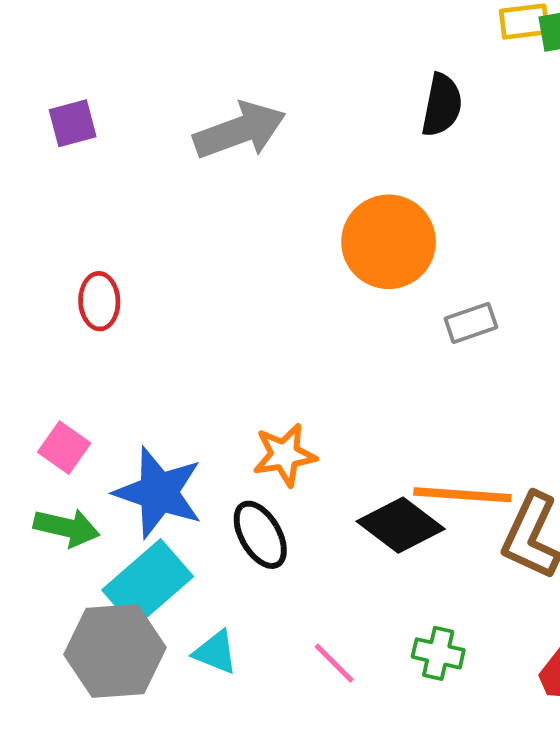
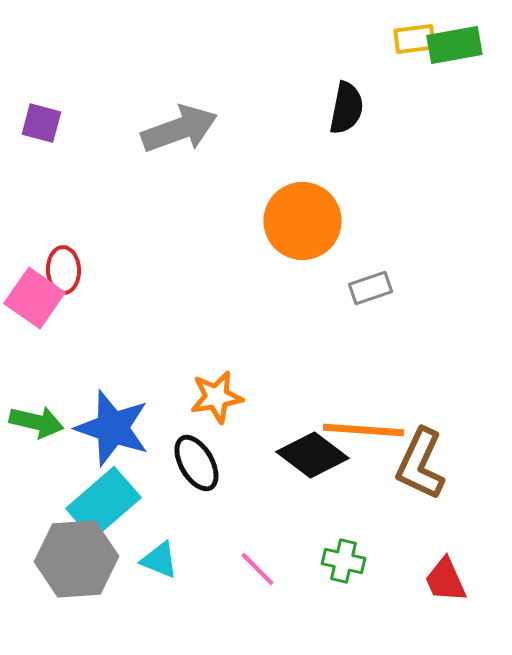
purple square: (73, 123) -> (41, 123), turned 30
pink square: (64, 448) -> (34, 298), moved, size x1.4
green arrow: (67, 528) -> (36, 422), moved

